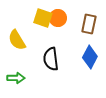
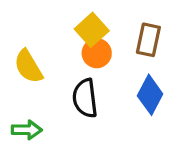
yellow square: (43, 18) -> (92, 30), moved, turned 30
orange circle: (58, 18) -> (97, 53), moved

